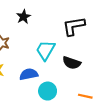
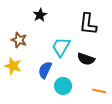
black L-shape: (74, 26) -> (88, 24), turned -75
blue semicircle: (29, 74) -> (45, 70), turned -54

